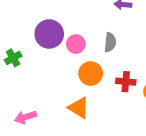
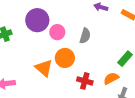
red cross: (126, 82) -> (85, 81), moved
orange triangle: (79, 108) -> (44, 68), moved

